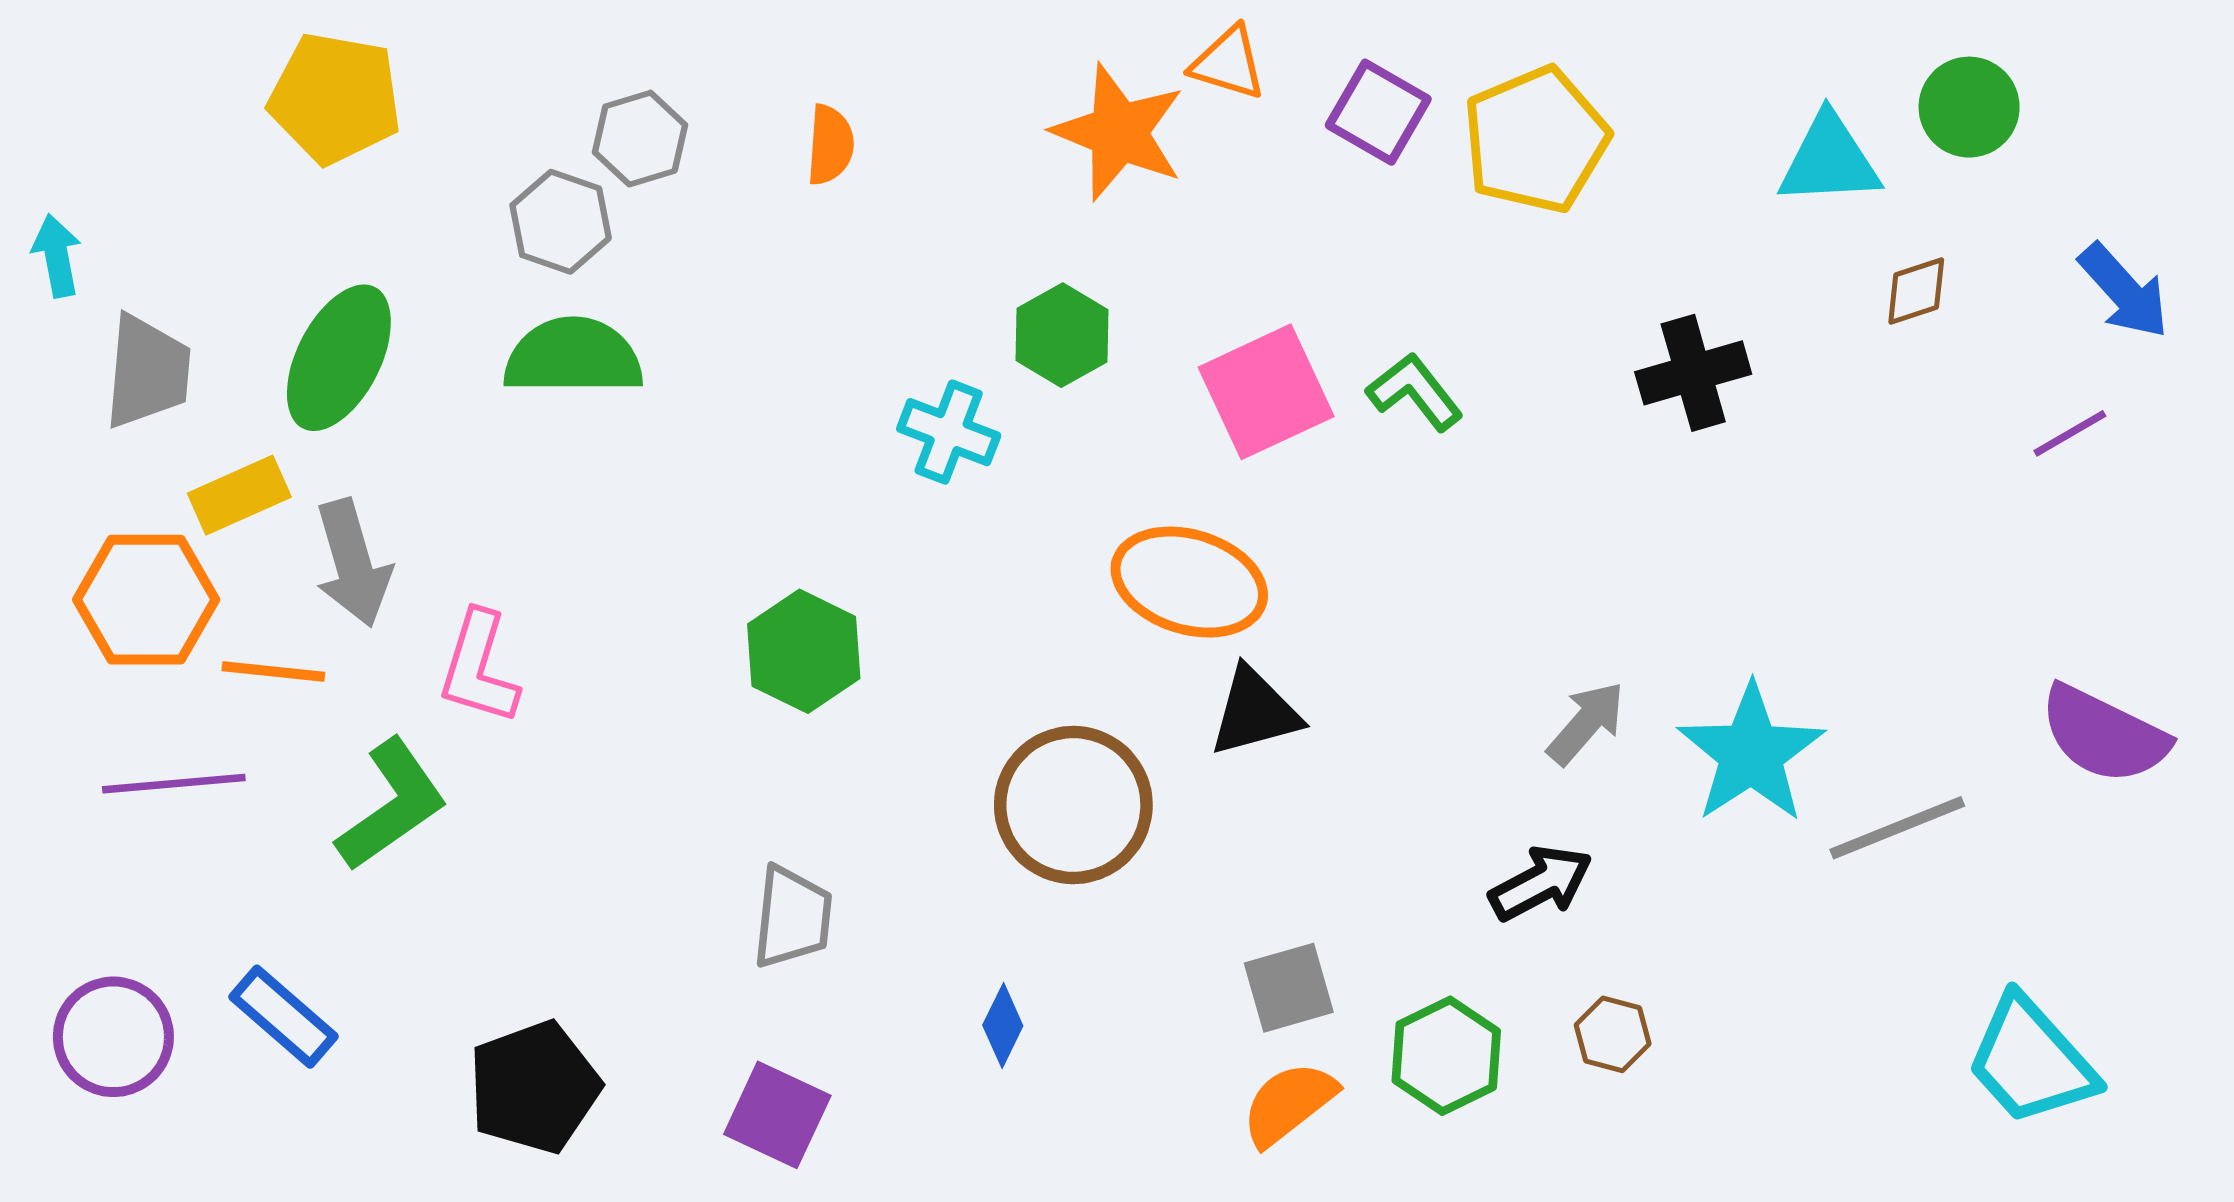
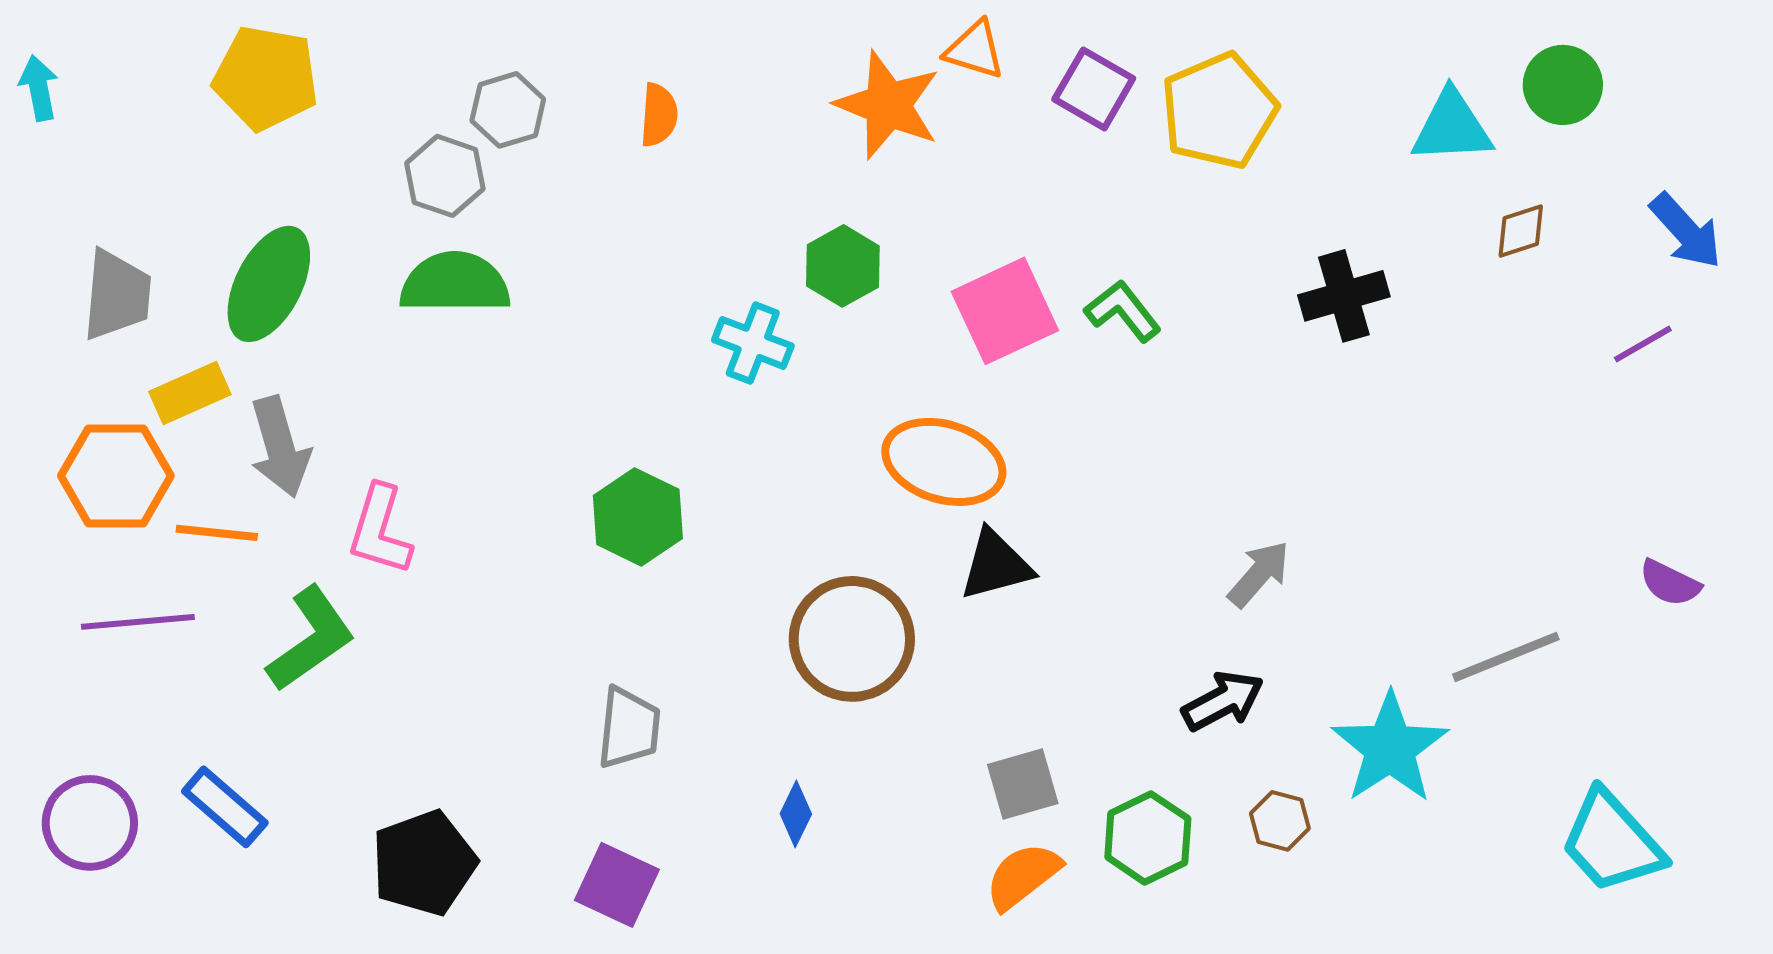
cyan arrow: (57, 256) -> (39, 88), moved
purple semicircle: (2104, 734) -> (1670, 583), size x0.6
cyan star: (1751, 753) -> (1390, 748), moved

